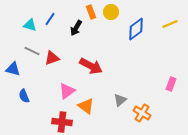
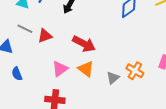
orange triangle: (86, 106) -> (86, 69), moved
orange cross: (142, 113) -> (135, 71), moved

